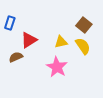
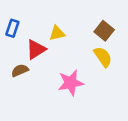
yellow triangle: (61, 42) -> (57, 33), moved
pink star: (57, 67) -> (71, 83), turned 30

